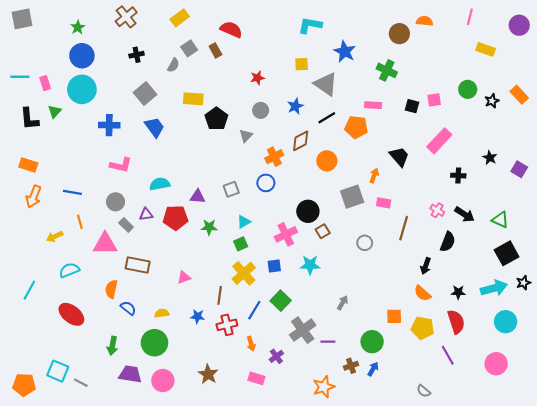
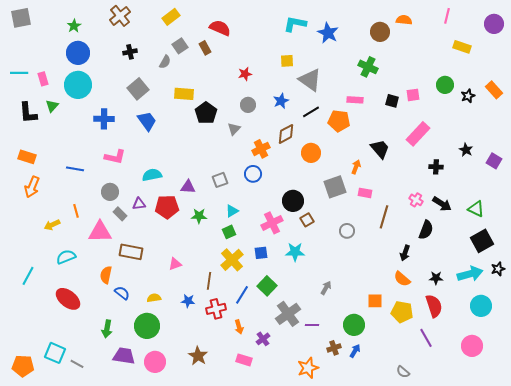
blue star: (345, 52) -> (328, 33), moved
blue line: (72, 192) -> (75, 169), moved

